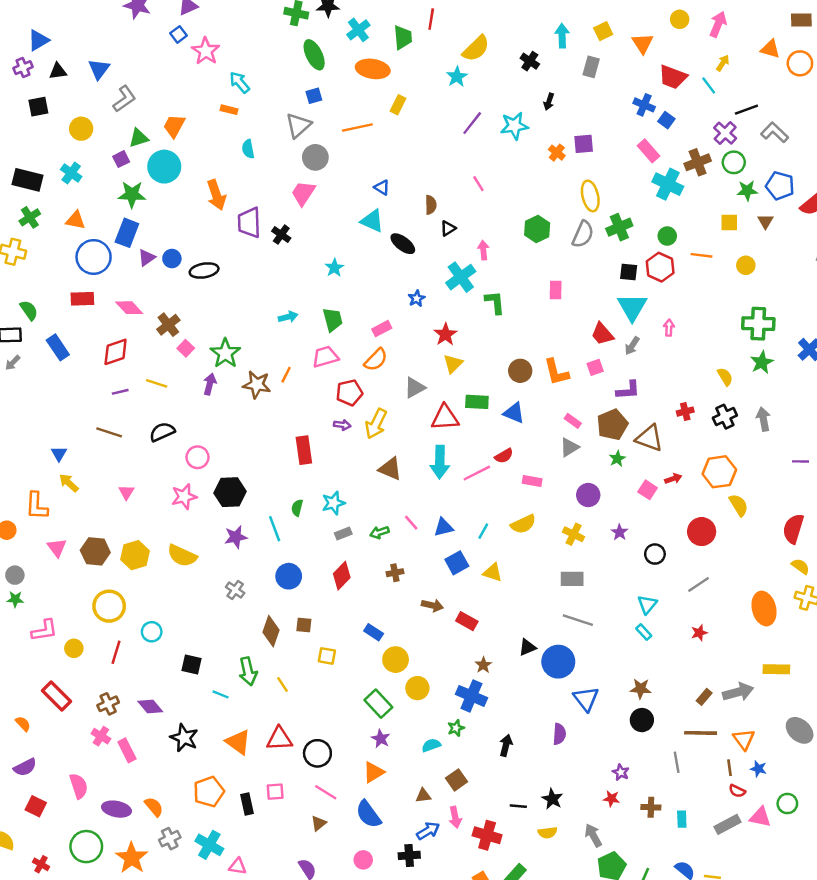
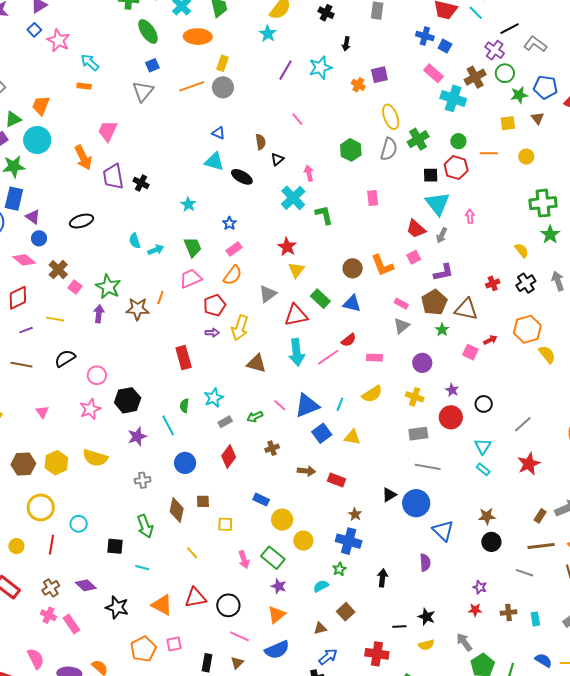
cyan semicircle: (248, 149) -> (135, 241), moved
gray circle: (315, 157) -> (223, 87), moved
pink trapezoid: (303, 193) -> (108, 131), moved
purple triangle: (147, 258) -> (33, 217), turned -42
blue circle: (172, 259) -> (39, 238), moved
blue star: (417, 298) -> (229, 223), moved
green rectangle: (477, 402) -> (320, 299), turned 48
blue triangle: (444, 527) -> (307, 406), size x1.5
red circle: (702, 532) -> (451, 417), moved
gray cross: (235, 590) -> (143, 480), turned -35
red star: (699, 633) -> (529, 464), size x1.6
green arrow: (248, 671) -> (145, 526), moved
gray line: (677, 762) -> (525, 573), turned -54
pink square: (275, 792) -> (174, 644), moved
black rectangle: (247, 804) -> (207, 663), moved, turned 30
blue semicircle: (368, 814) -> (277, 650), turned -70
pink arrow: (455, 817) -> (244, 560), moved

